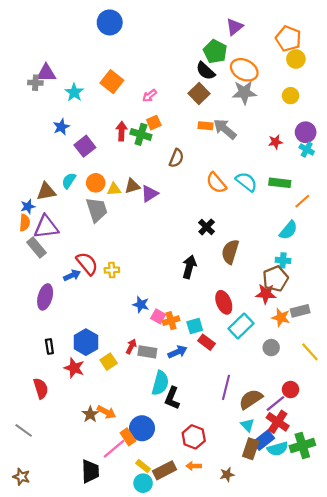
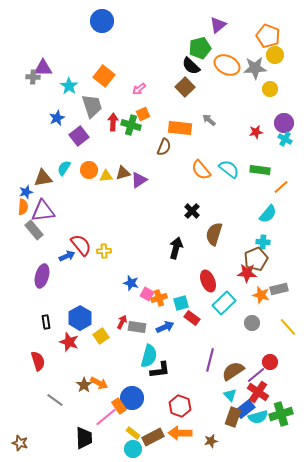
green pentagon: (215, 52) -> (200, 48), turned 30
gray star: (244, 92) -> (255, 68), moved
orange rectangle: (205, 126) -> (180, 128), moved, size x1.6
gray arrow: (225, 129) -> (209, 120), size x0.6
gray trapezoid: (97, 210) -> (92, 106), moved
black L-shape: (172, 398) -> (160, 370), turned -120
gray line: (24, 430) -> (55, 400), moved
orange arrow: (194, 466) -> (180, 433), size x1.6

